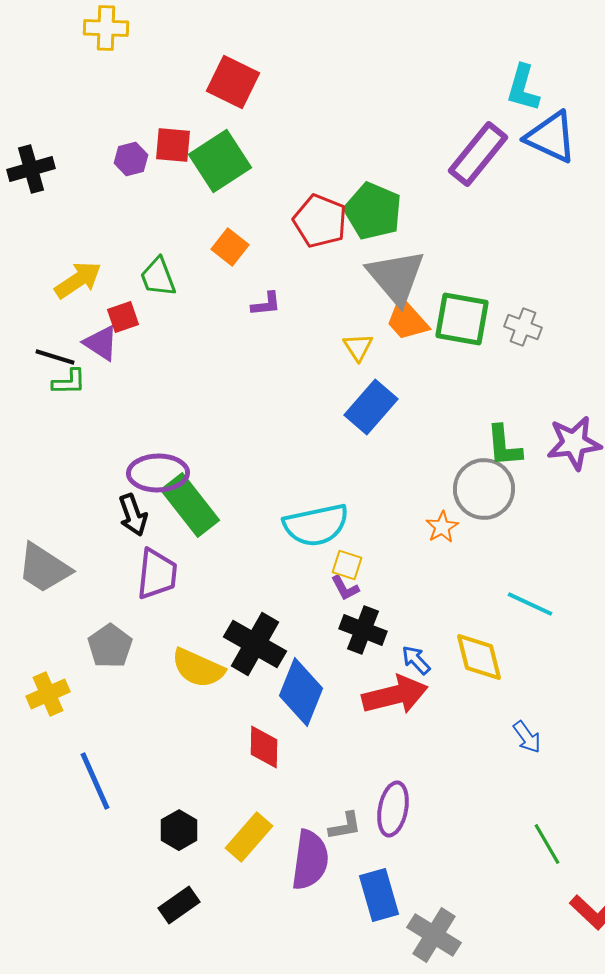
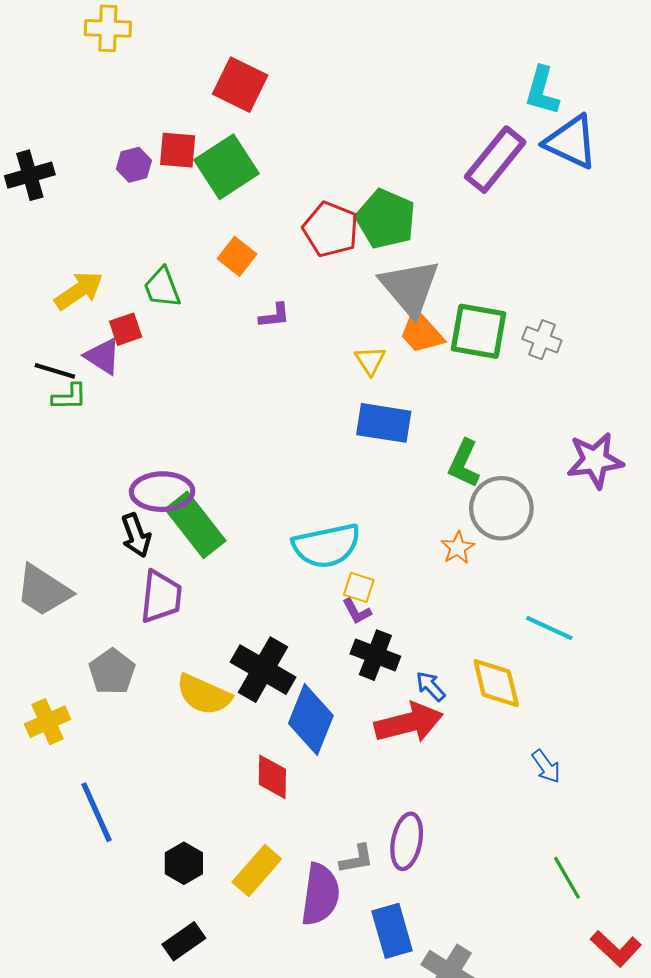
blue rectangle: (371, 407) -> (384, 423), turned 58
green L-shape: (504, 446) -> (464, 463), moved, turned 30

